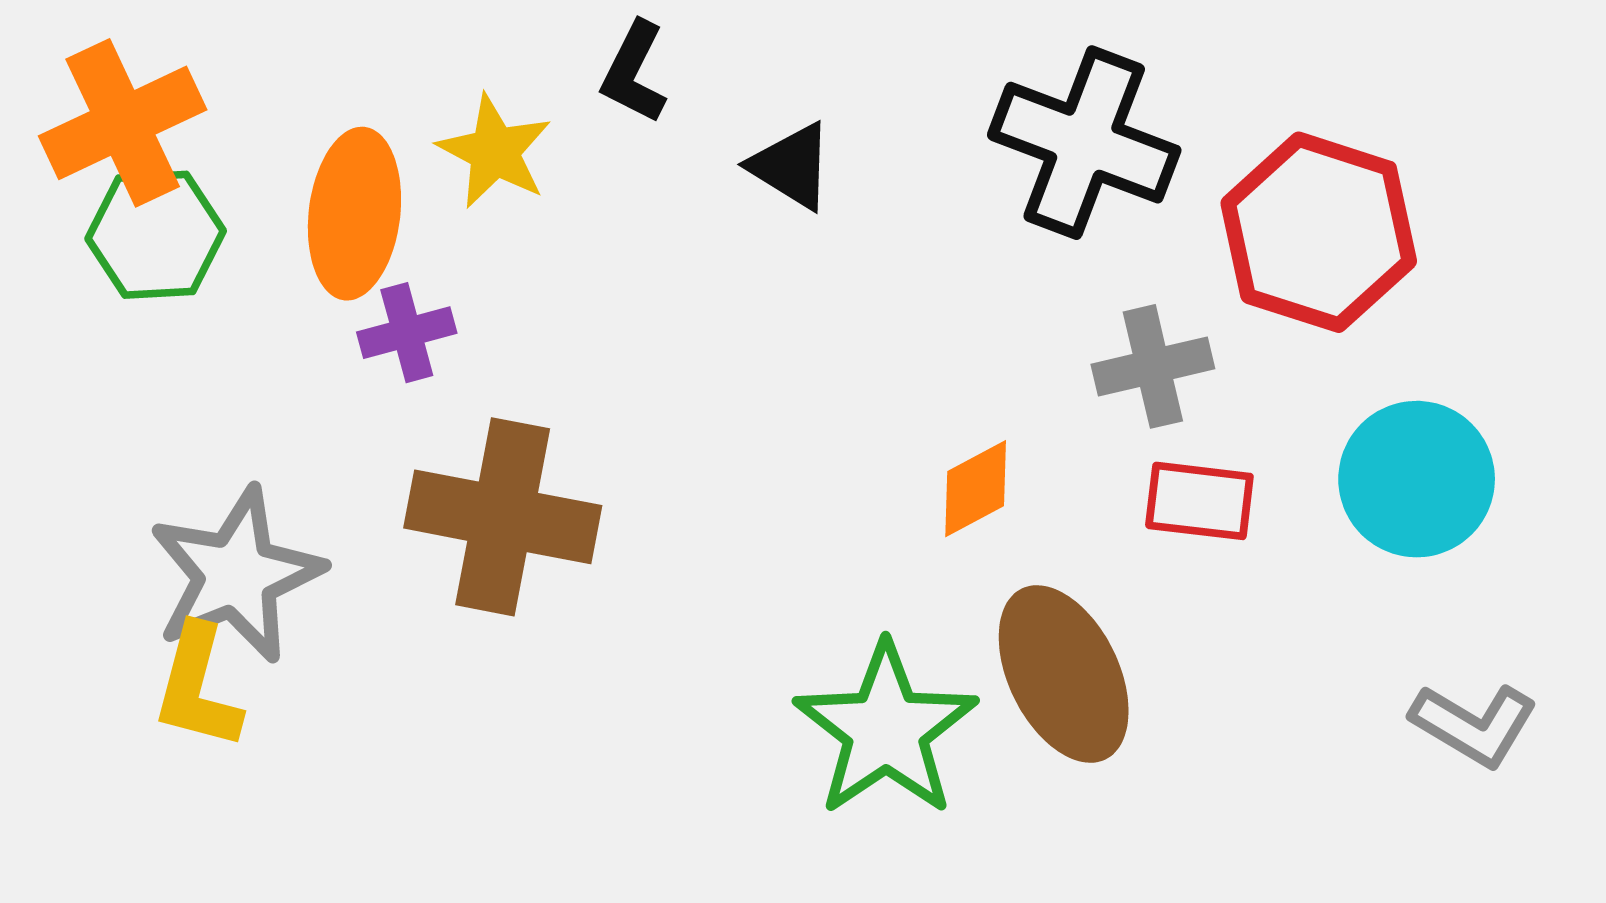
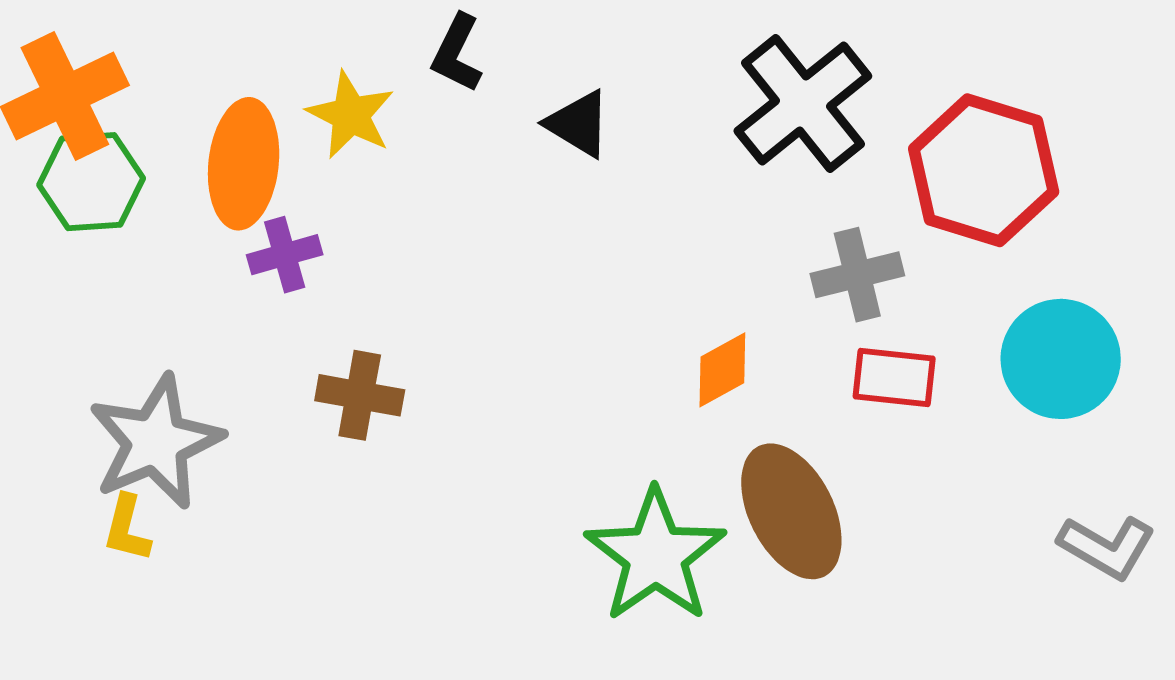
black cross: (1084, 143) -> (803, 103), turned 31
brown cross: (503, 517) -> (360, 395), size x0.6
yellow L-shape: (197, 687) -> (127, 528), size x0.7

